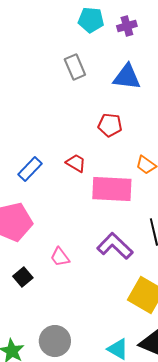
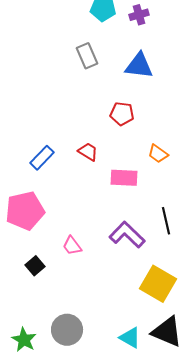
pink rectangle: (112, 189) -> (124, 178), size x0.7

